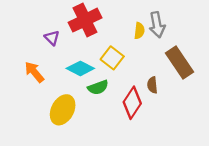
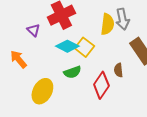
yellow semicircle: (139, 31) -> (107, 24), size x1.5
cyan diamond: (80, 68) -> (67, 46), moved

